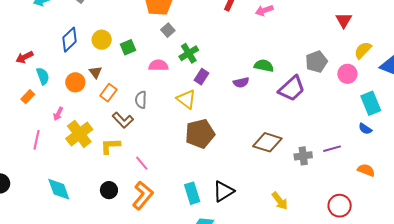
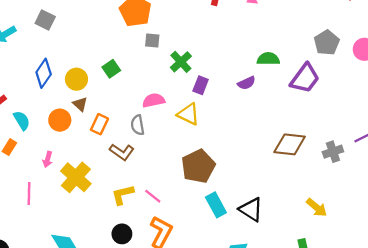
gray square: (168, 30) -> (152, 40), turned -32
yellow circle: (102, 40) -> (76, 79), moved
pink semicircle: (158, 65) -> (154, 100), moved
brown pentagon: (200, 134) -> (198, 166), moved
yellow L-shape: (110, 146) -> (123, 195), moved
black triangle: (223, 191) -> (251, 209), turned -45
cyan rectangle: (192, 193) -> (216, 205), moved

